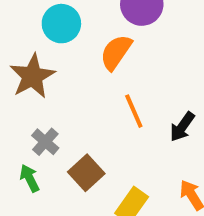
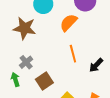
brown star: (32, 76) -> (25, 28), turned 30

